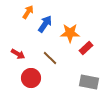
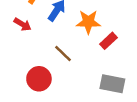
red arrow: (18, 54) -> (23, 24), moved

